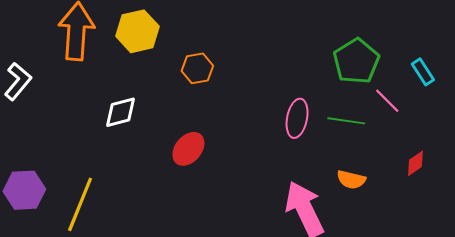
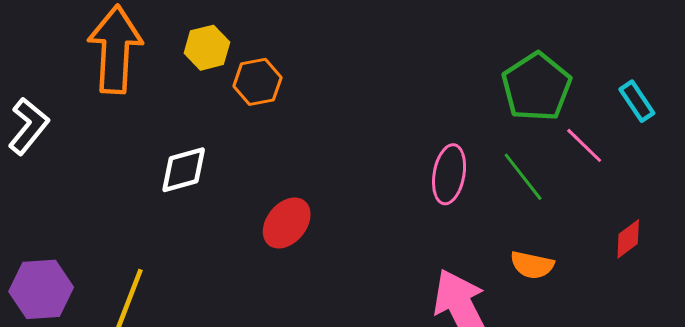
yellow hexagon: (137, 31) -> (207, 48), size x0.7
orange hexagon: (197, 68) -> (257, 82), moved
green line: (346, 121) -> (523, 177), turned 45

